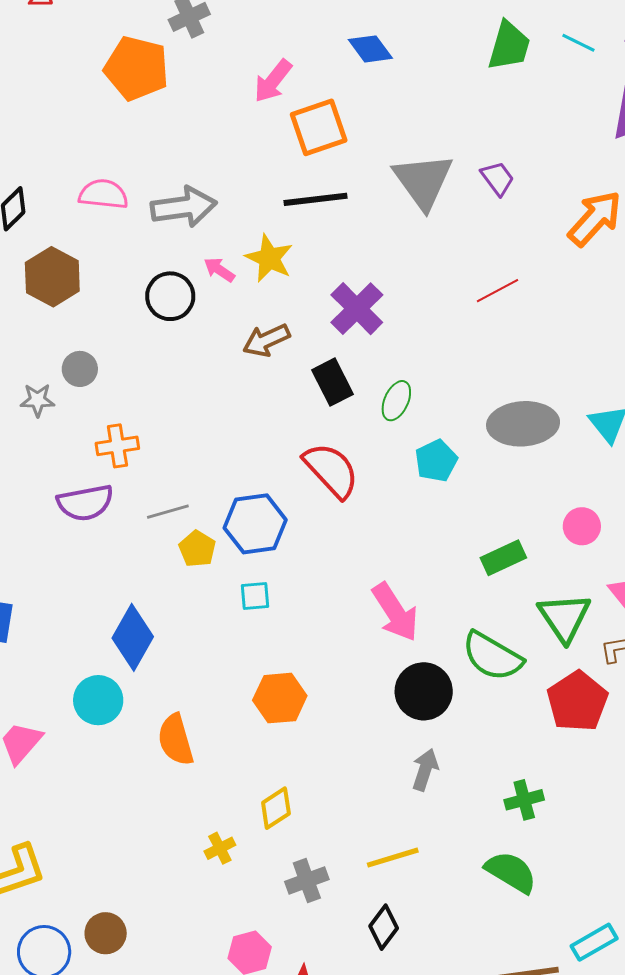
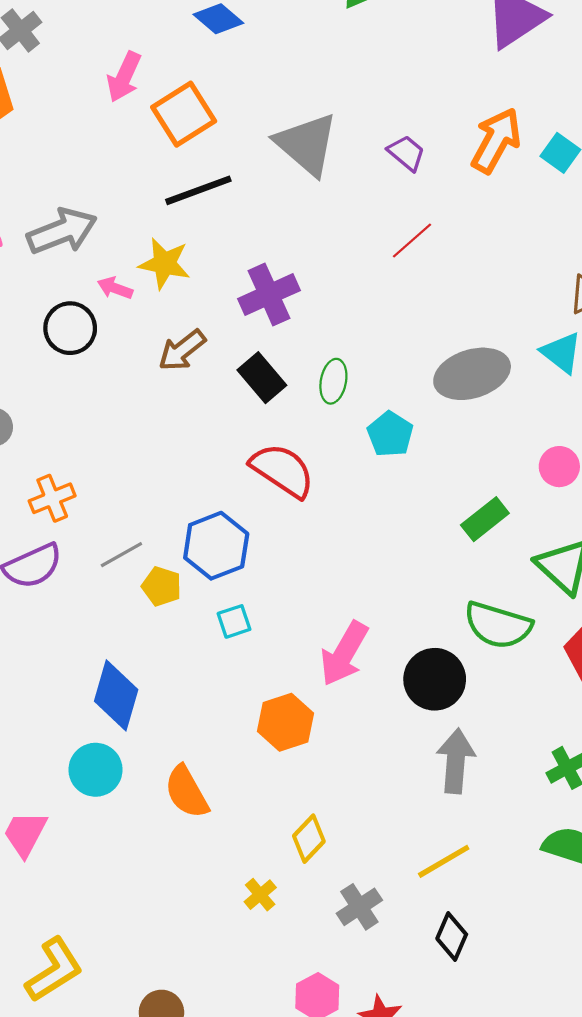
purple trapezoid: (498, 178) -> (406, 153), moved
purple cross: (357, 309) -> (269, 295), turned 34
pink arrow: (395, 612) -> (344, 654), moved, turned 76
gray arrow: (425, 770) -> (456, 761), size x1.4

